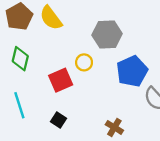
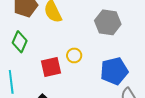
gray hexagon: (107, 34) -> (108, 22), moved

